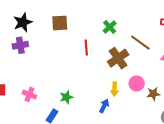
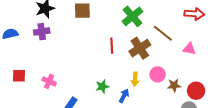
green cross: (110, 27) -> (132, 16), size x1.5
red line: (86, 48) -> (112, 46), moved
green star: (66, 97) -> (102, 86), moved

